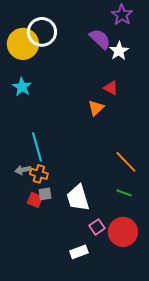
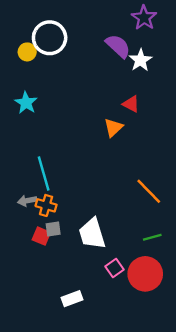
yellow circle: (23, 44) -> (27, 52), size x0.5
green line: (124, 193) -> (152, 237), moved, turned -35
white rectangle: (79, 252) -> (72, 299), moved

